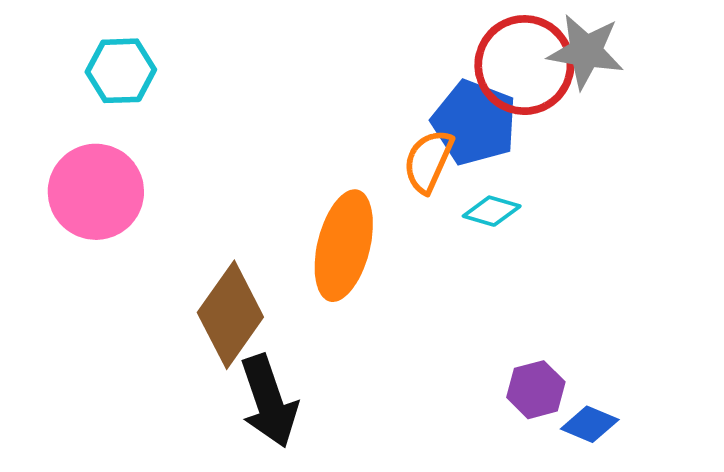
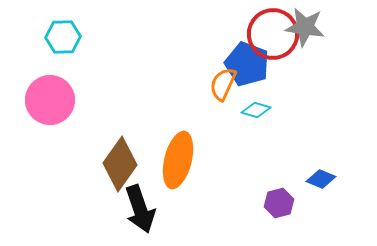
orange ellipse: (344, 246) -> (178, 160), moved
blue diamond: (590, 424) -> (321, 179), moved

